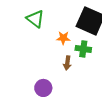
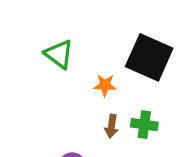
green cross: (83, 49) -> (144, 125), moved

